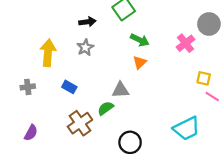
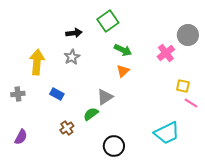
gray triangle: (120, 90) -> (105, 97), turned -30
brown cross: (80, 123) -> (67, 128), size x0.6

